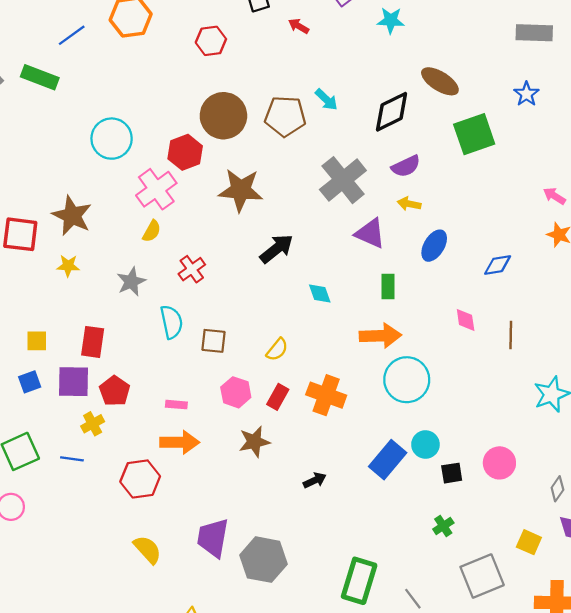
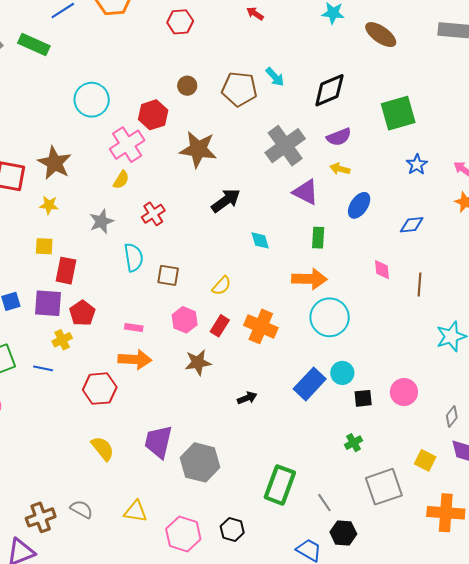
brown ellipse: (440, 81) -> (381, 35), moved
blue star: (526, 94) -> (417, 164), moved
brown circle: (223, 116) -> (187, 86), size x0.5
yellow square: (37, 341) -> (44, 246), moved

